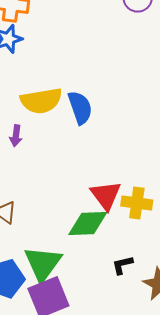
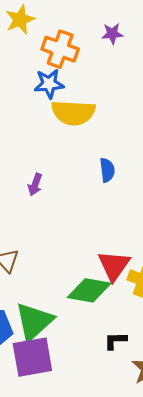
yellow semicircle: (41, 101) -> (73, 113), moved
blue semicircle: (80, 108) -> (107, 170), size x0.7

